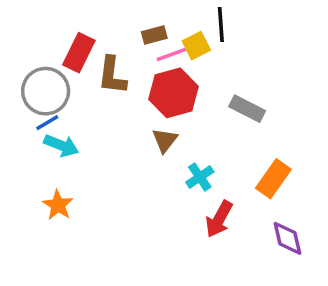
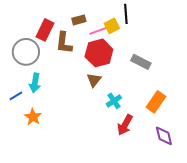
brown rectangle: (154, 35) -> (79, 20), moved
blue line: (47, 123) -> (16, 96), moved
cyan arrow: (61, 145) -> (35, 83), turned 78

